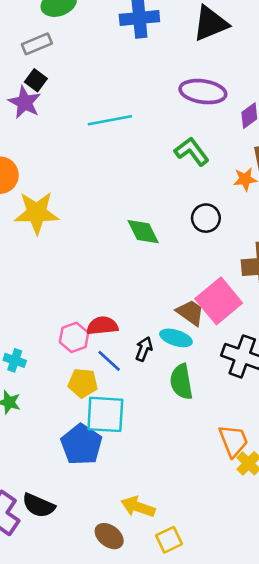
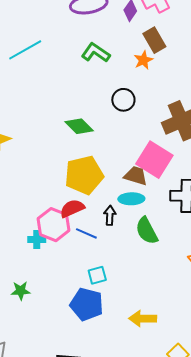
pink hexagon: (74, 337) -> (54, 225), size x1.4
cyan cross: (15, 360) -> (37, 239), moved
yellow pentagon: (83, 383) -> (84, 175), moved, size x1.6
cyan square: (105, 414) -> (97, 275), size x0.6
yellow arrow: (138, 507) -> (143, 319), moved

